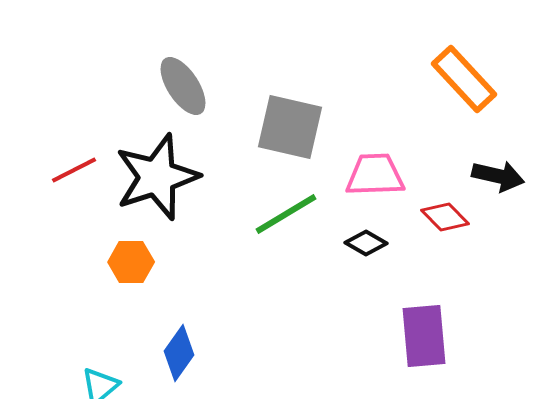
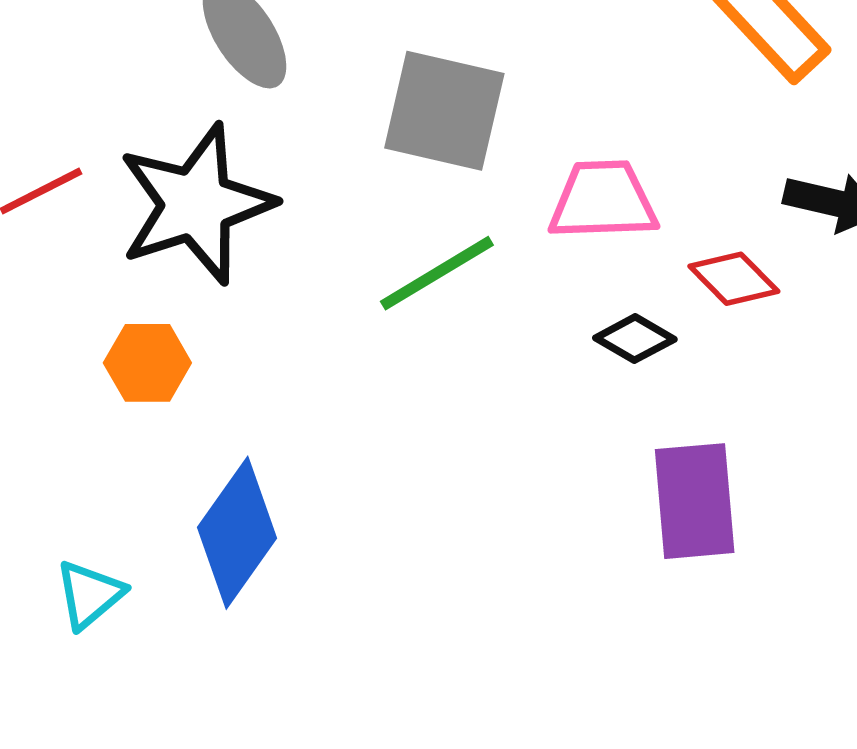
black diamond: (366, 243) -> (635, 339), moved
blue diamond: (179, 353) -> (237, 533), size x1.4

